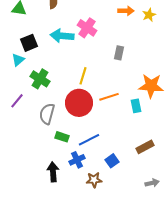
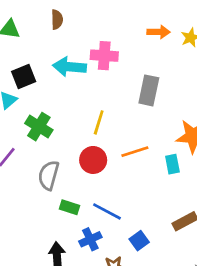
pink cross: (87, 28) -> (104, 56), turned -30
gray rectangle: (119, 53) -> (149, 90), size x1.5
red circle: (79, 103) -> (93, 160), size x0.7
blue line: (89, 140) -> (107, 211), turned 55

